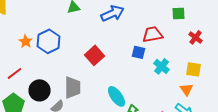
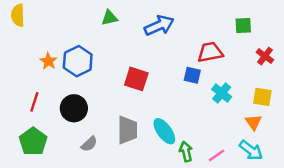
red square: (94, 55) -> (136, 79), turned -30
red line: (14, 73) -> (34, 102), turned -35
gray trapezoid: (72, 87) -> (127, 130), moved
black circle: (40, 90) -> (74, 108), moved

